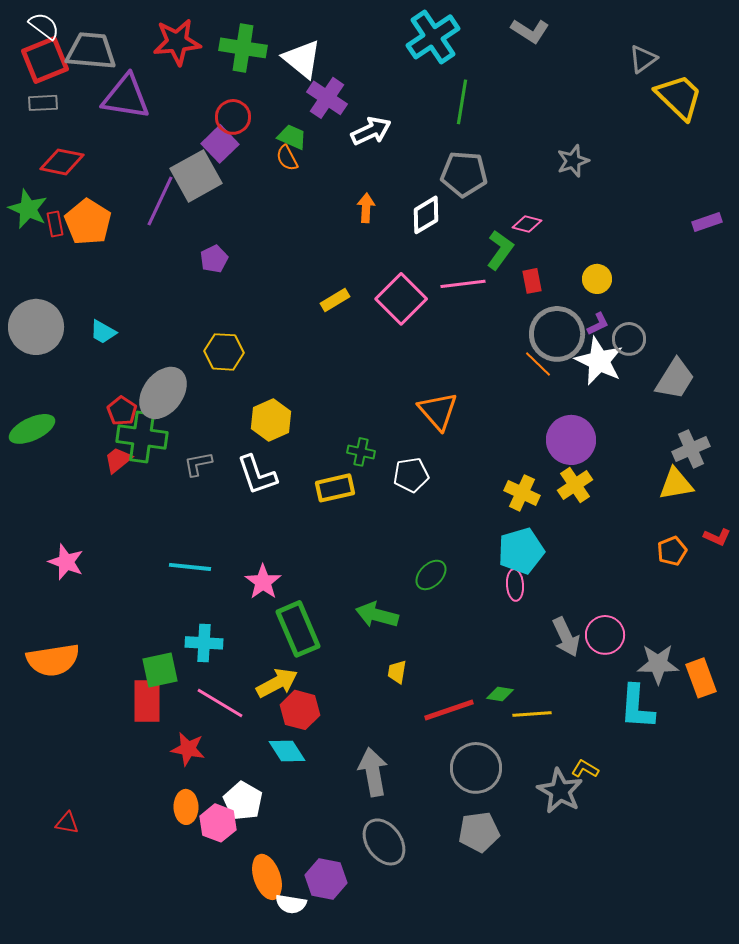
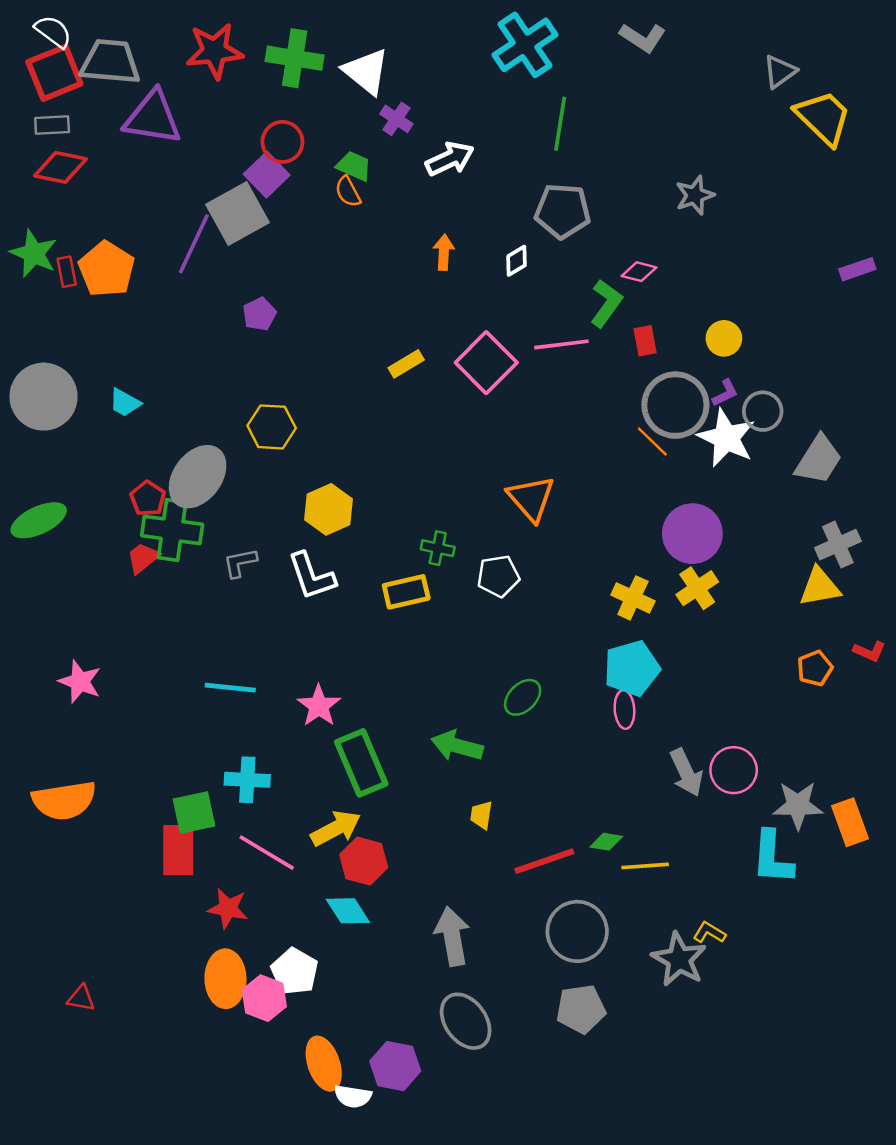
purple cross: (327, 98) -> (396, 119), size x0.7
red diamond: (62, 162) -> (61, 167), moved
white diamond: (426, 215) -> (517, 261), size x0.7
orange ellipse: (186, 807) -> (225, 979), size x1.4

